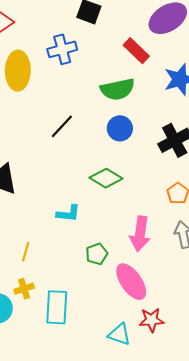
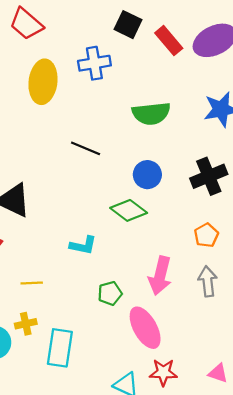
red rectangle: (136, 51) -> (169, 41), moved
black line: (62, 126) -> (86, 148), turned 64
blue circle: (120, 128) -> (147, 175), moved
yellow line: (26, 252) -> (32, 283), turned 66

